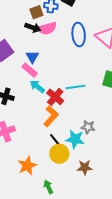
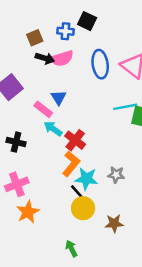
brown square: (36, 12) -> (35, 38), moved
blue triangle: (32, 57) -> (59, 98), moved
cyan line: (75, 87) -> (125, 107), moved
cyan star: (75, 139) -> (86, 179), moved
orange star: (27, 166) -> (28, 212), moved

